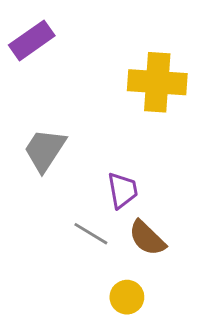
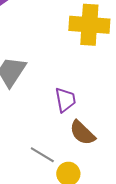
gray line: (91, 234) -> (42, 155), moved

